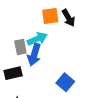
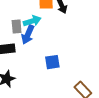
blue square: (65, 82) -> (52, 62), turned 35

